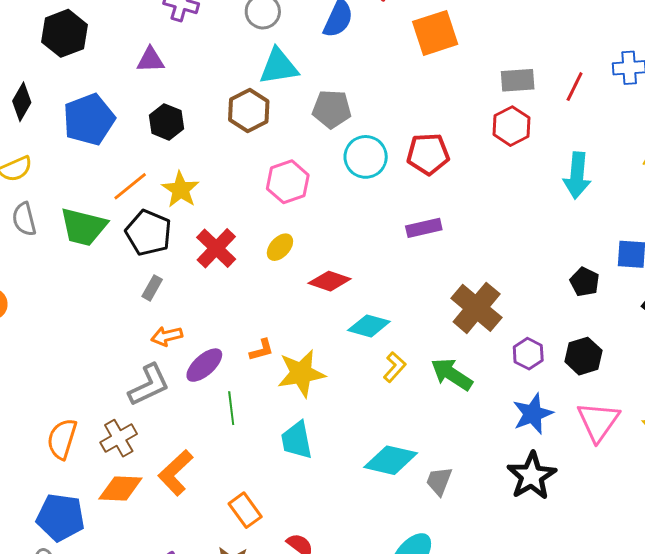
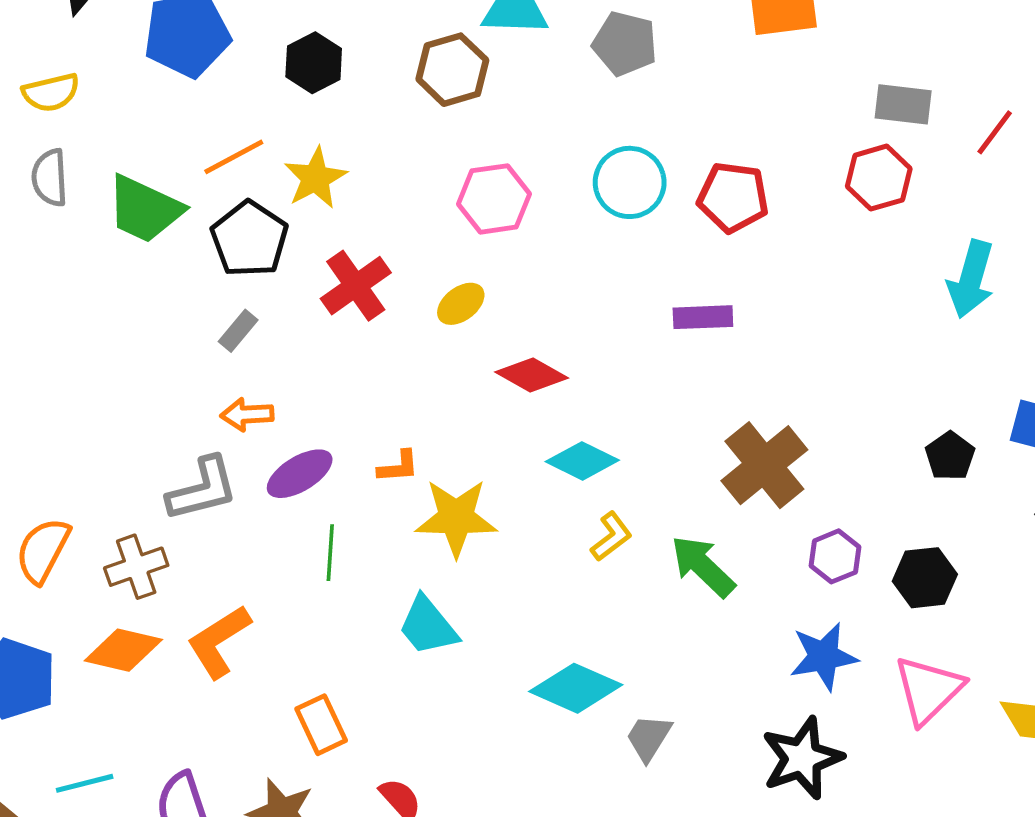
gray pentagon: (332, 109) -> (625, 44), moved
cyan trapezoid: (297, 440) -> (428, 626), turned -39

